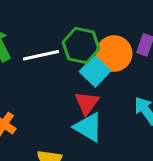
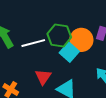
red triangle: (87, 103) -> (43, 77), moved

